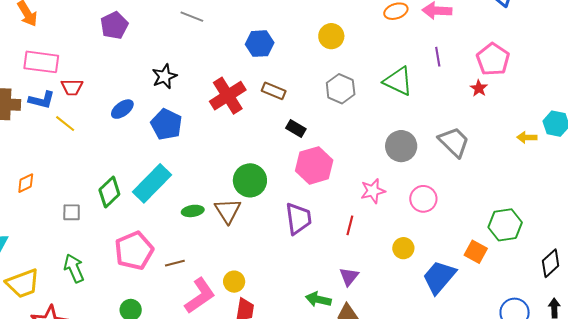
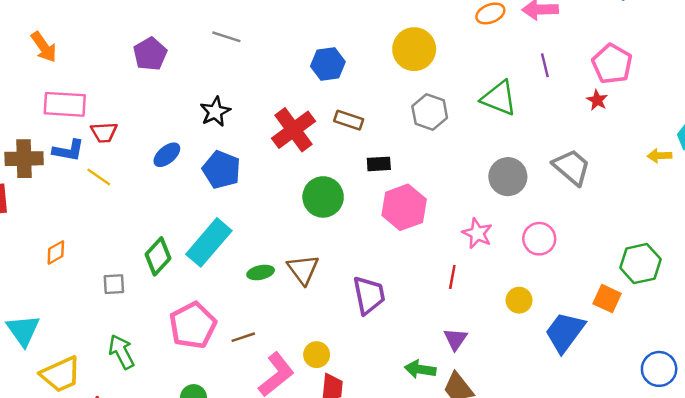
gray line: (192, 17) -> (226, 37), moved
yellow circle: (331, 36) -> (414, 49), size x1.4
black rectangle: (296, 128) -> (379, 164), turned -30
green circle: (250, 180) -> (323, 197), moved
pink star: (373, 191) -> (477, 233), turned -30
purple trapezoid: (298, 219) -> (369, 295), moved

